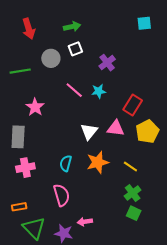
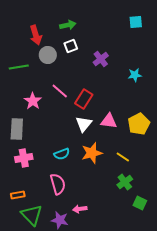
red arrow: (29, 29) -> (36, 35), moved
pink line: (74, 90) -> (60, 91), moved
cyan star: (99, 91) -> (135, 75), moved
red rectangle: (133, 105) -> (84, 99), moved
cyan semicircle: (66, 163) -> (62, 154), turned -126
green square: (134, 213) -> (140, 203), moved

